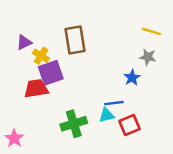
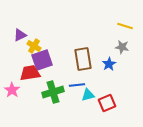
brown rectangle: (75, 40) -> (83, 59), moved
blue line: (114, 103) -> (77, 85), moved
green cross: (74, 124) -> (53, 92), moved
pink star: (14, 138) -> (12, 90), moved

